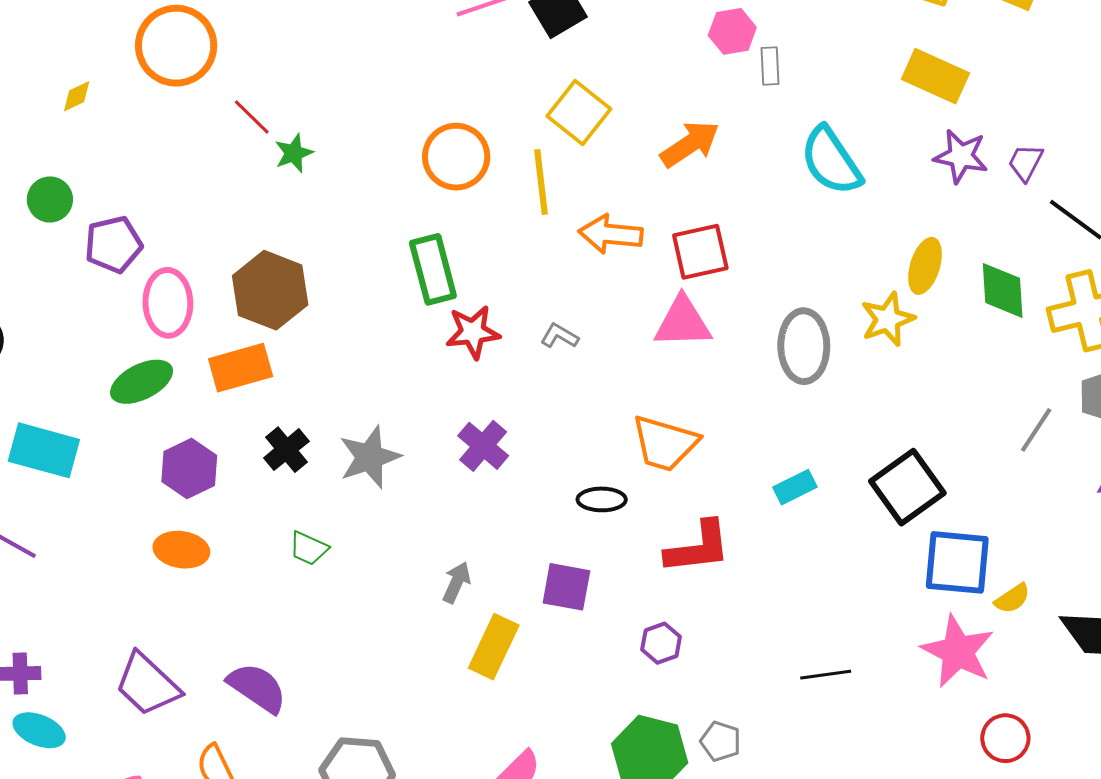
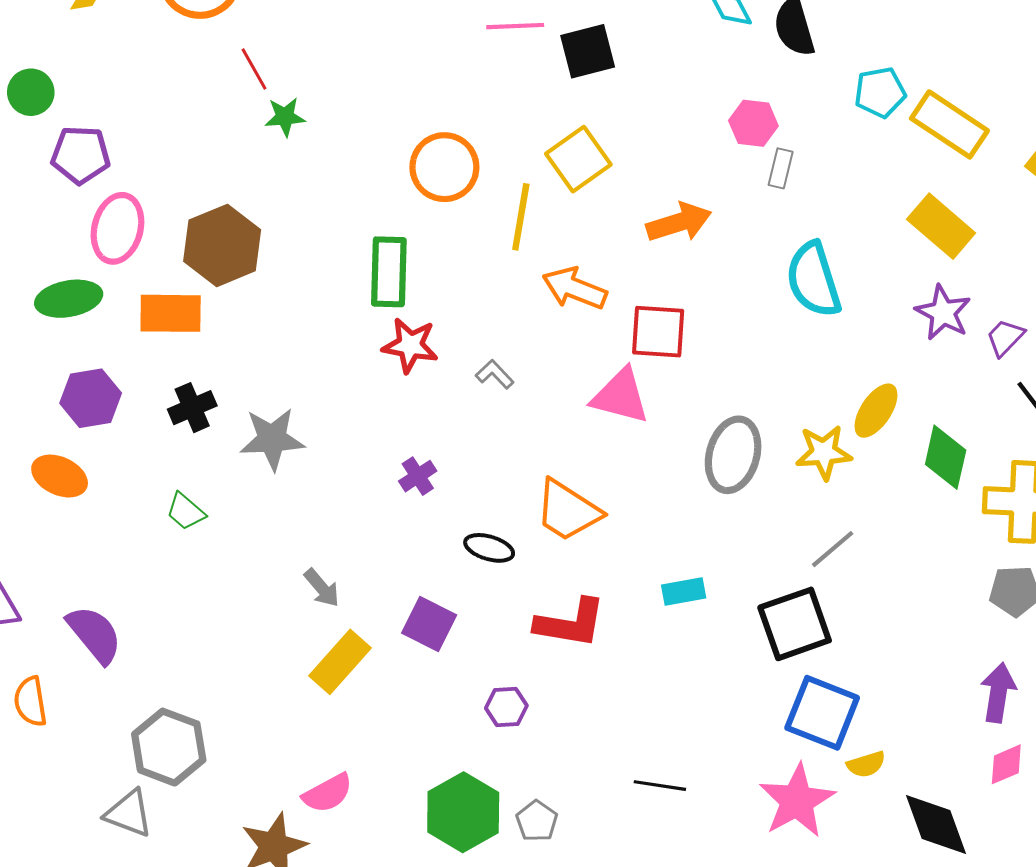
gray line: (1036, 430) -> (833, 549), moved
purple cross: (483, 446) -> (418, 476), moved, size x0.7
gray arrow: (457, 582) -> (322, 588), turned 99

